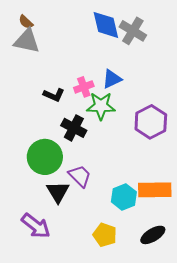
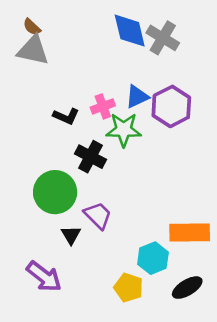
purple hexagon: (151, 122) -> (171, 106), moved
black triangle: (58, 192) -> (71, 235), size x0.7
cyan hexagon: (124, 197) -> (153, 258), moved

